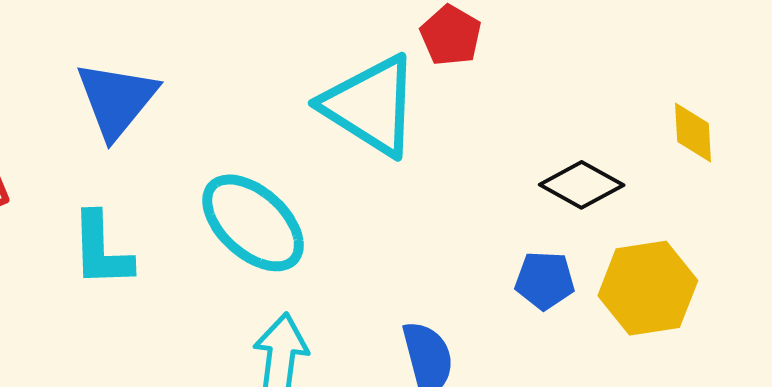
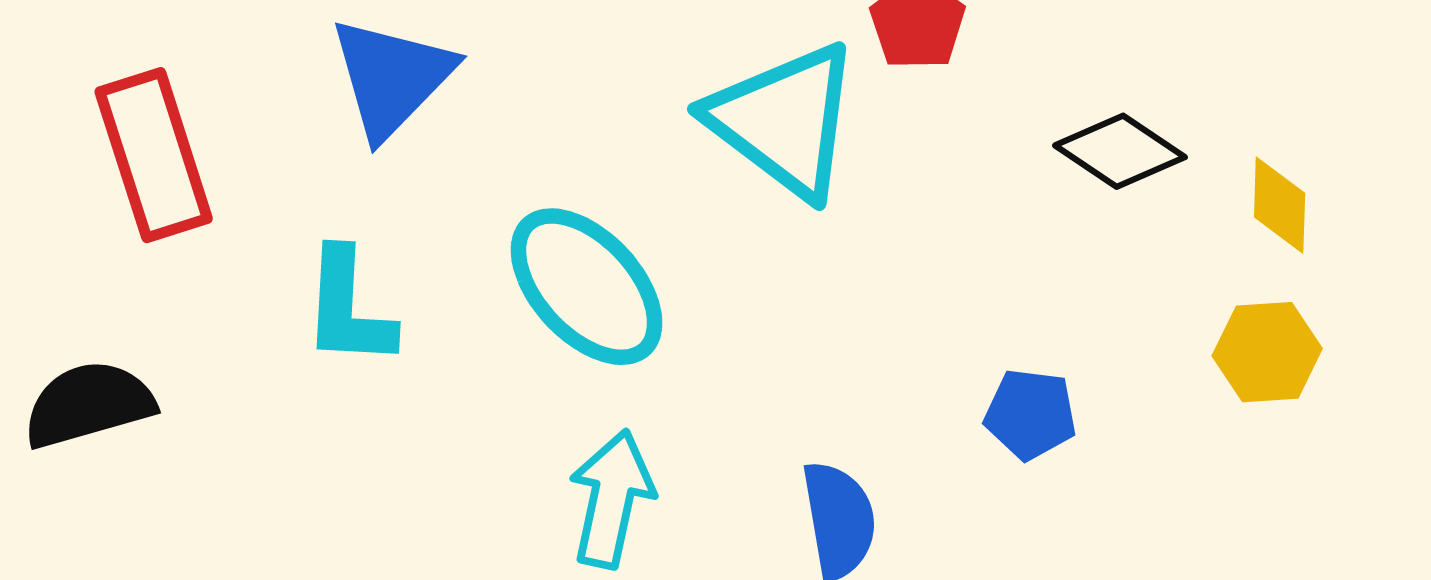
black diamond: (582, 185) -> (1120, 151), moved
yellow hexagon: (648, 288) -> (1267, 352), moved, size x0.7

